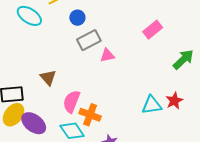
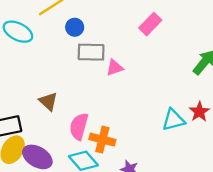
pink rectangle: (153, 30) -> (150, 24), moved
gray rectangle: (89, 40) -> (91, 52), turned 35

